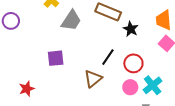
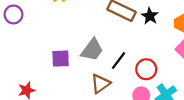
gray trapezoid: (71, 20) -> (92, 50), moved
black star: (131, 29) -> (150, 16), moved

